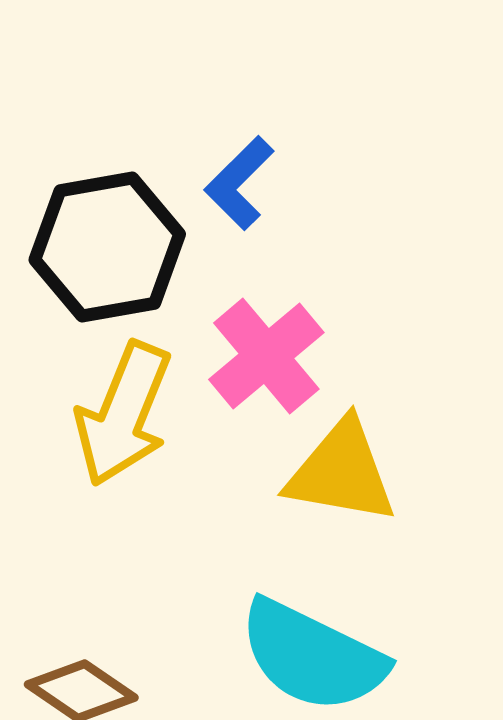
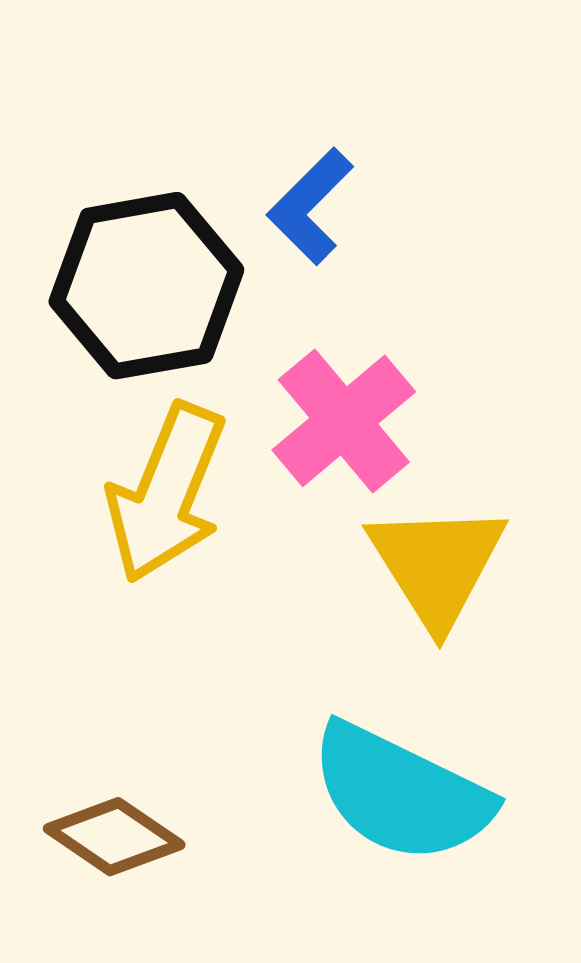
yellow triangle: (341, 472) -> (437, 565), turned 48

